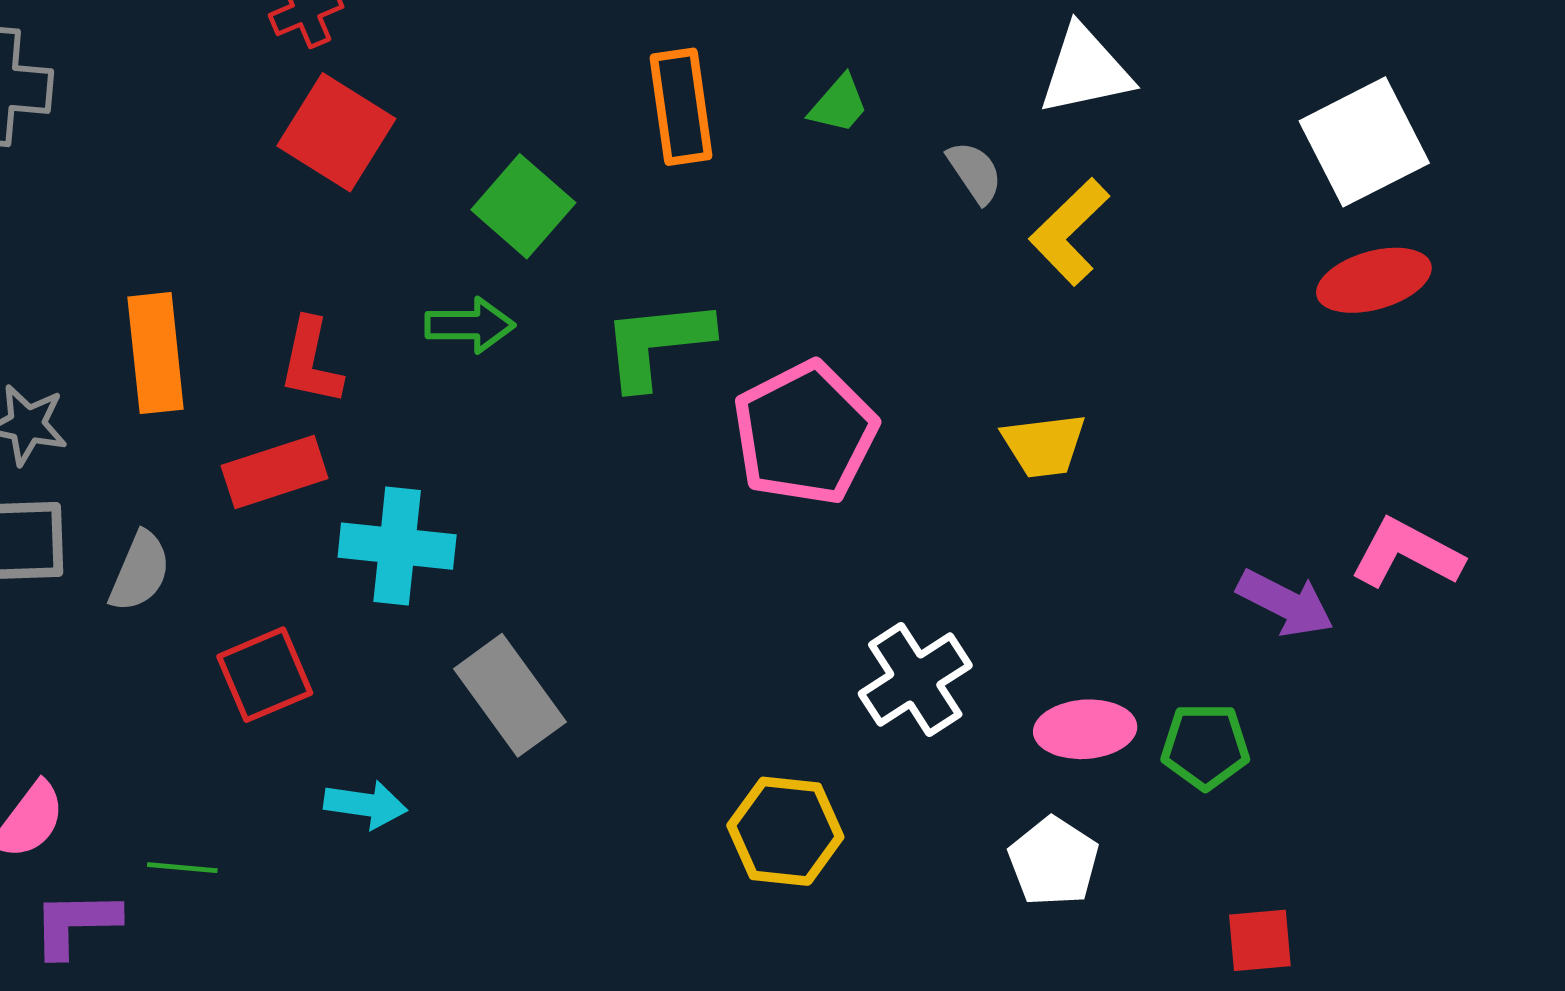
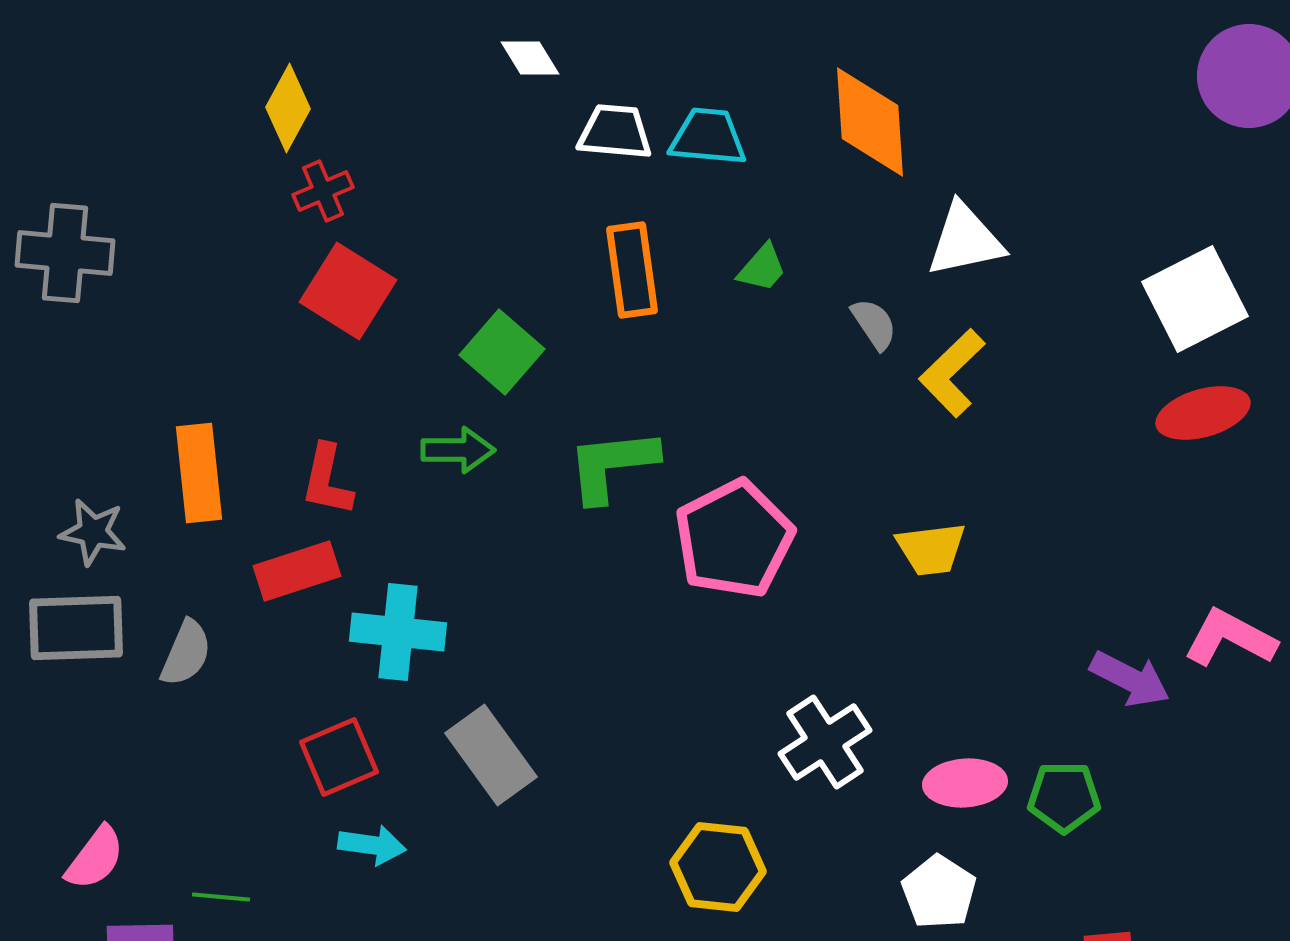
red square: (265, 675) -> (339, 757), moved

